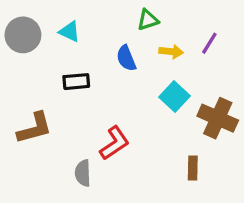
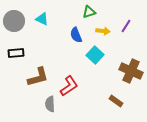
black rectangle: (76, 82) -> (16, 53), moved
cyan square: (174, 97) -> (95, 55), moved
brown L-shape: (35, 128) -> (38, 77), moved
brown rectangle: (193, 168) -> (116, 101), turned -56

